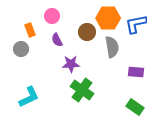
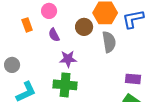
gray circle: (21, 49) -> (12, 65), moved
purple rectangle: (136, 72) -> (133, 79), moved
green cross: (82, 90) -> (65, 85), moved, turned -30

